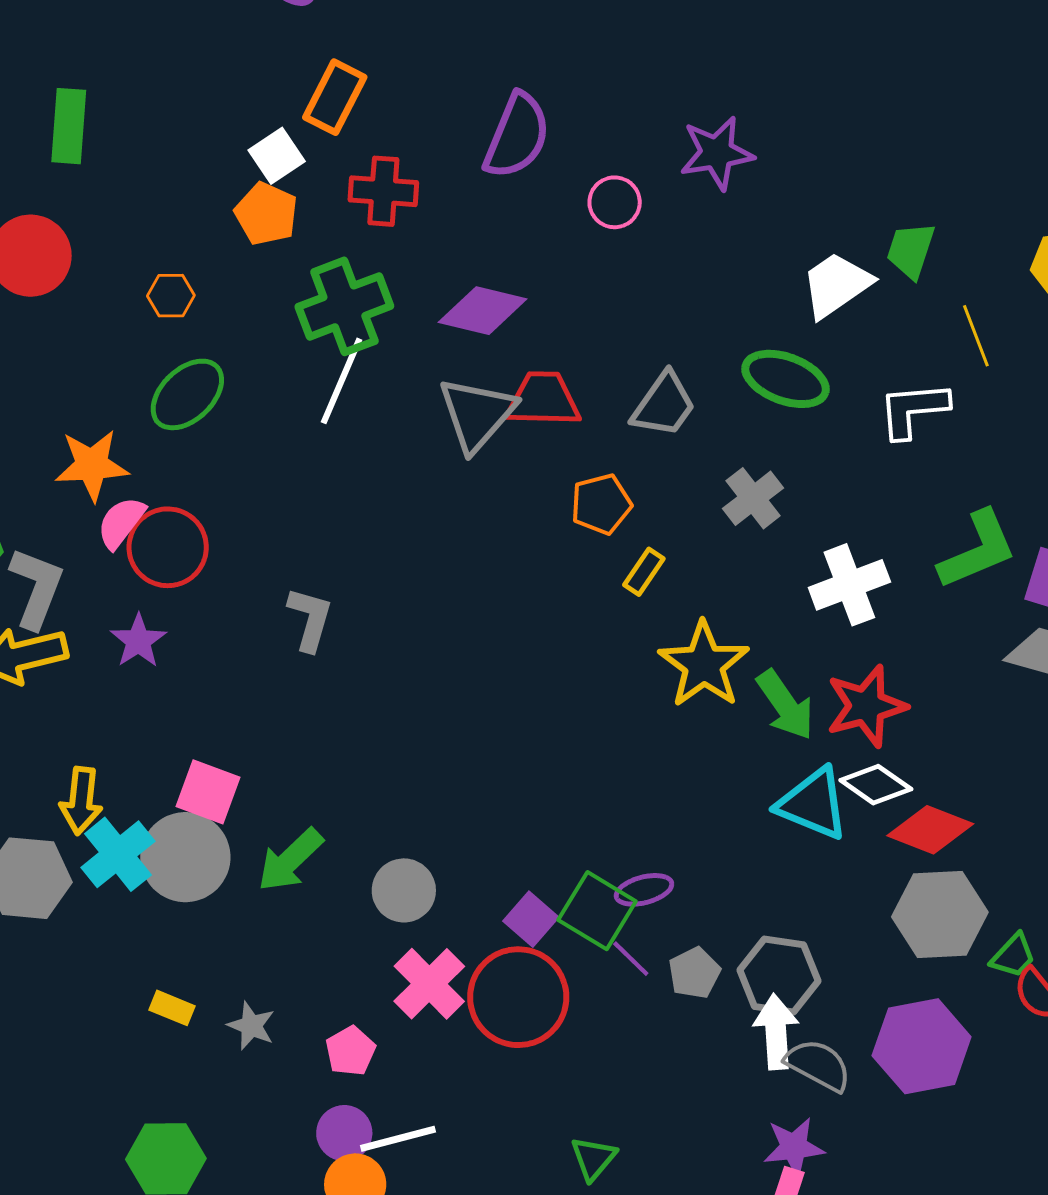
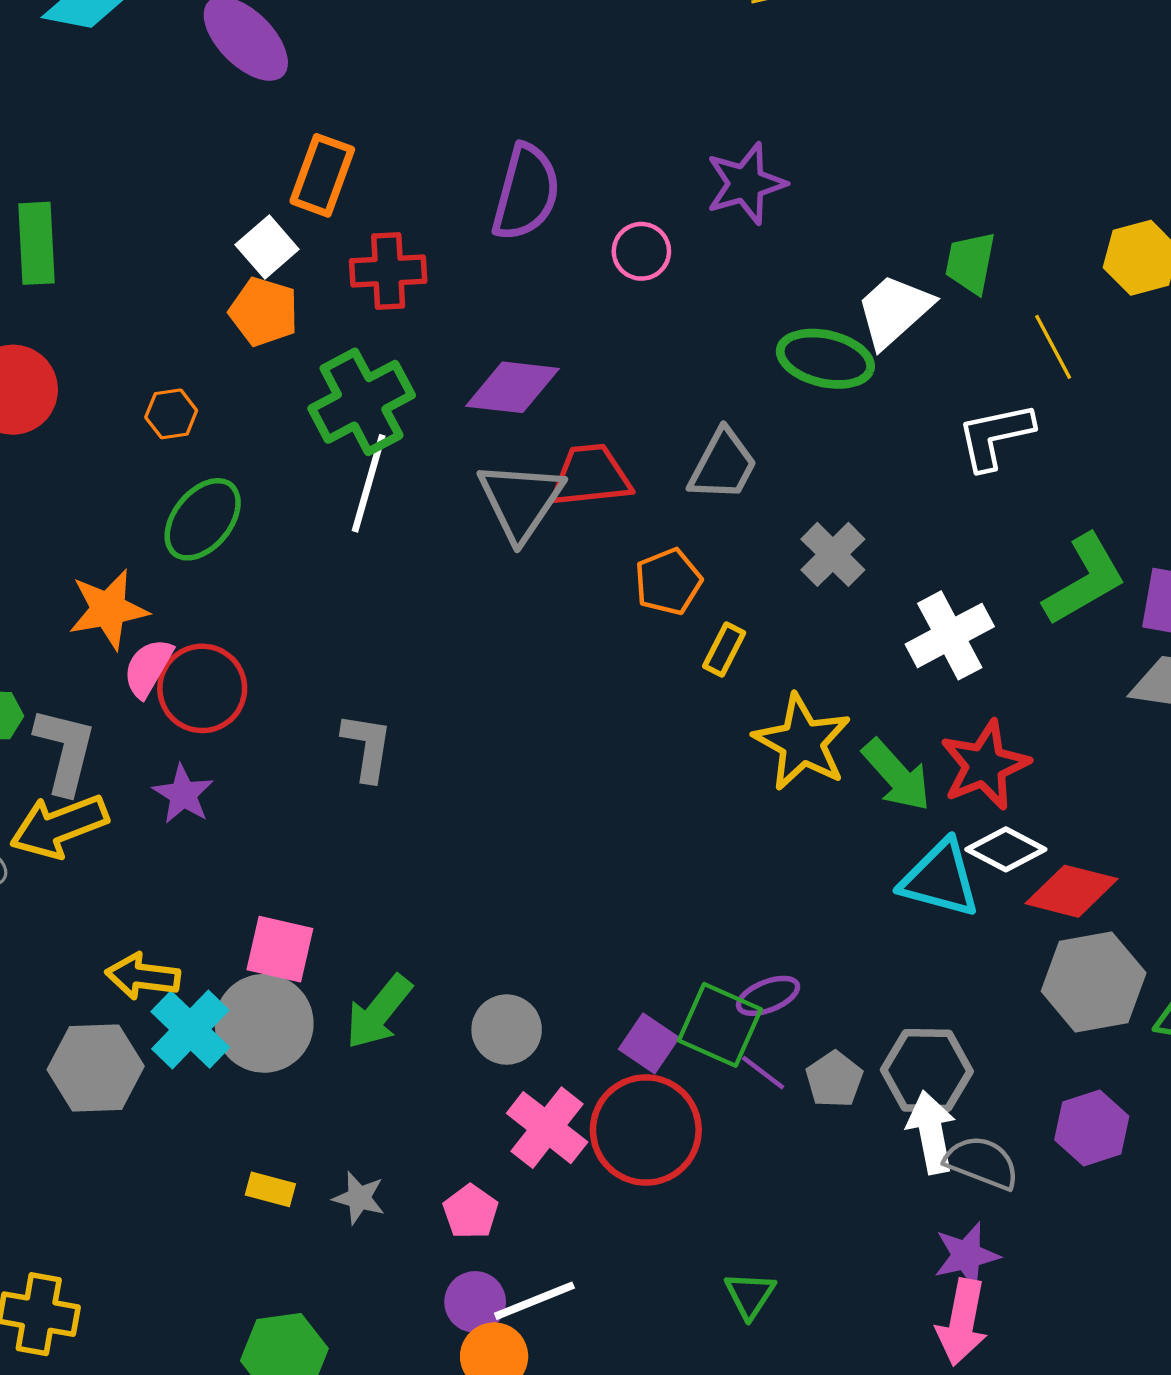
green ellipse: (786, 379) -> (825, 359), moved
yellow arrow: (81, 801) -> (143, 976), turned 98
purple hexagon: (922, 1046) -> (1092, 1128), size x0.7

